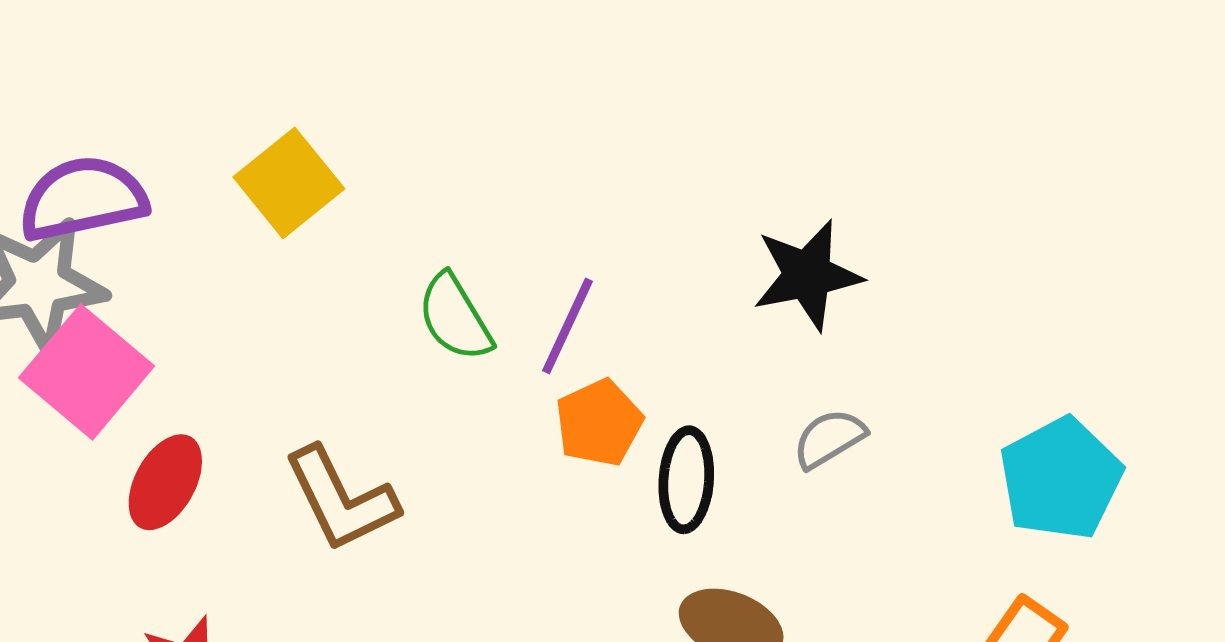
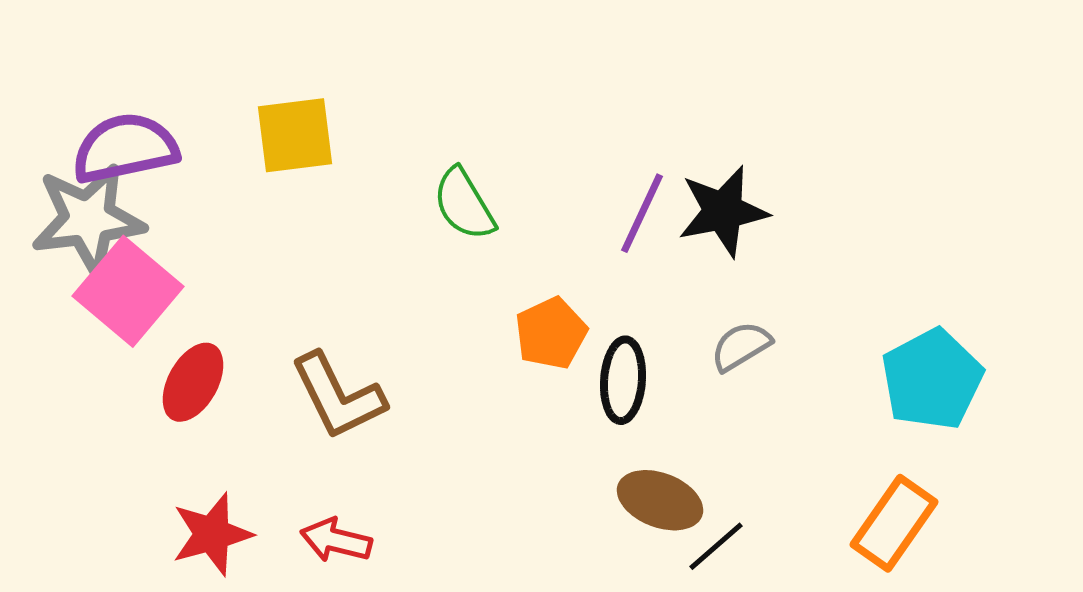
yellow square: (289, 183) -> (295, 135), turned 32
green semicircle: (455, 317) -> (464, 204), moved
purple line: (568, 326) -> (642, 213), moved

